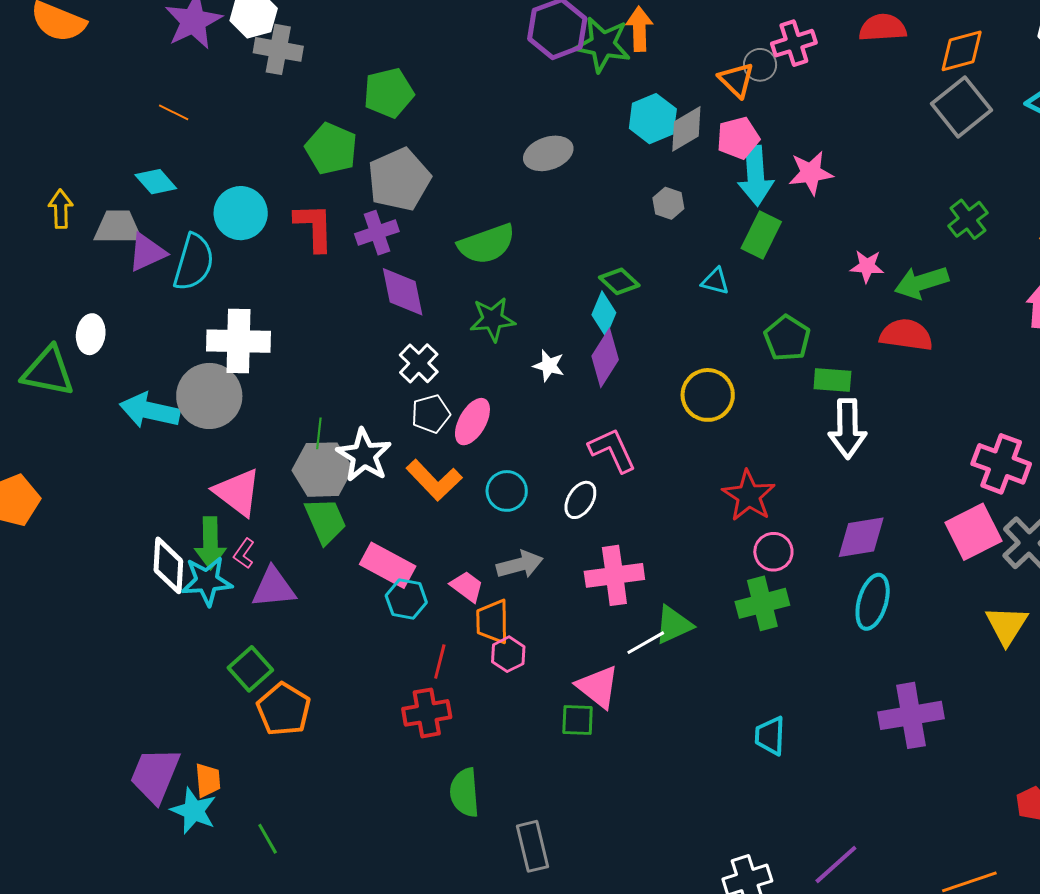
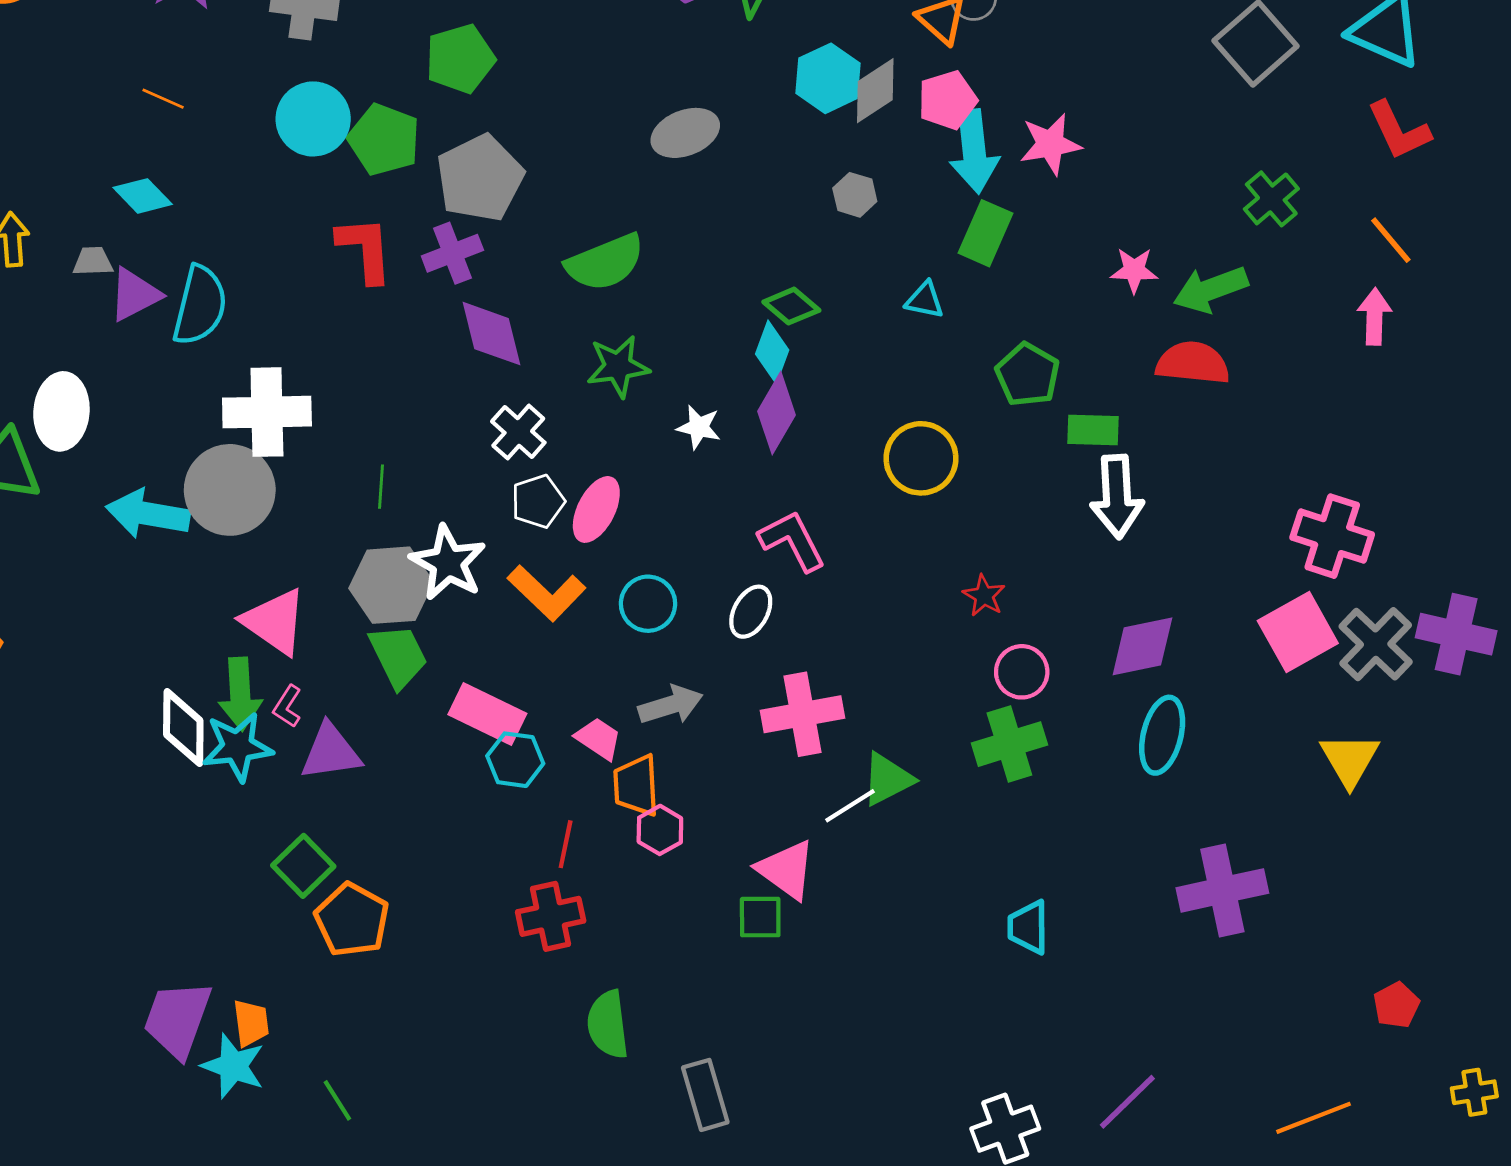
cyan circle: (241, 213) -> (313, 119), moved
gray trapezoid: (118, 227) -> (93, 261), size x0.6
white ellipse: (91, 334) -> (61, 411), size x1.4
green line: (319, 433) -> (381, 487), moved
red star: (749, 496) -> (984, 596), size x0.6

